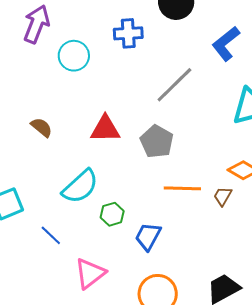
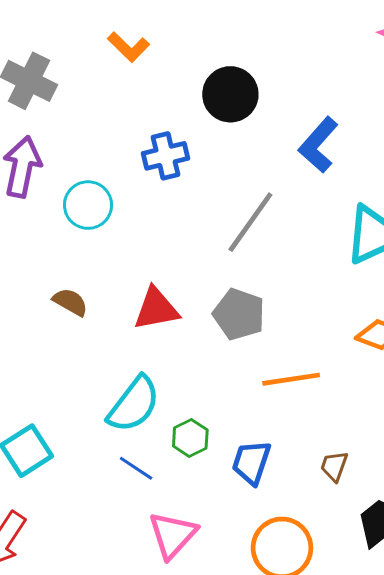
brown semicircle: (42, 127) -> (70, 302), moved
brown trapezoid: (223, 196) -> (334, 466), moved
blue line: (51, 235) -> (136, 468), moved

